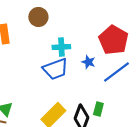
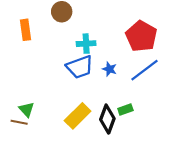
blue star: (88, 62) -> (109, 69), moved
green rectangle: (98, 109) -> (125, 109), turned 56

